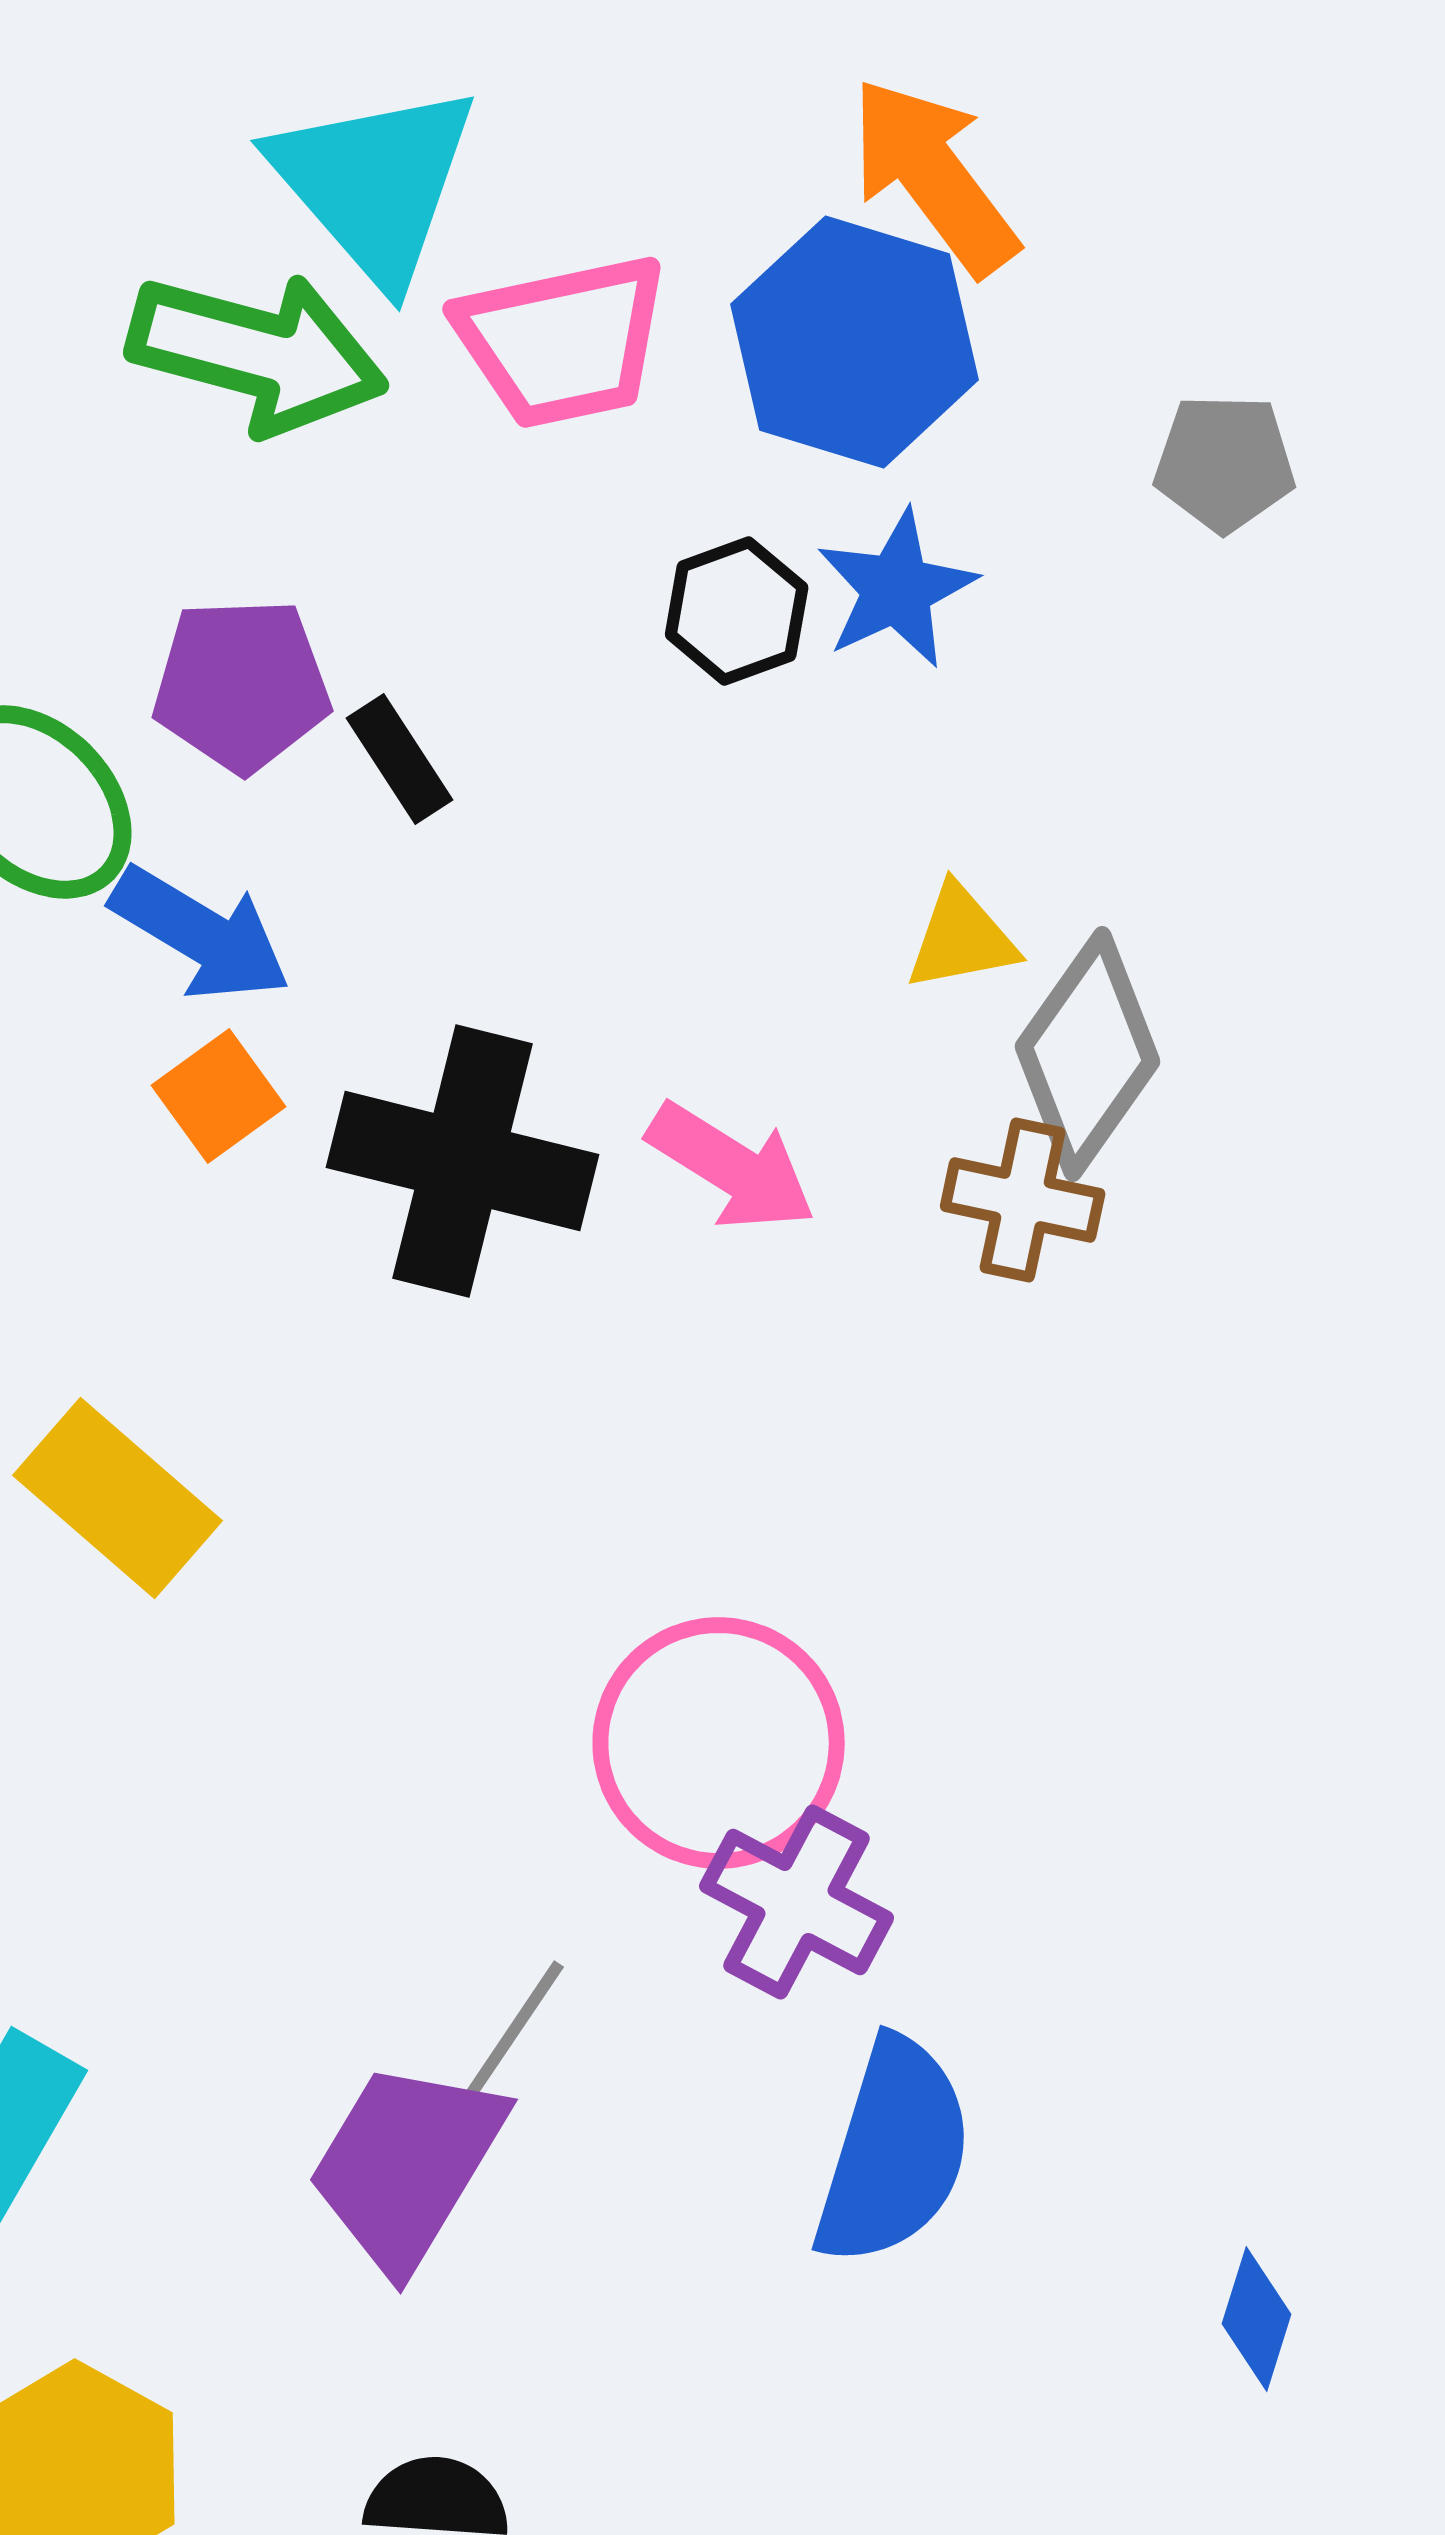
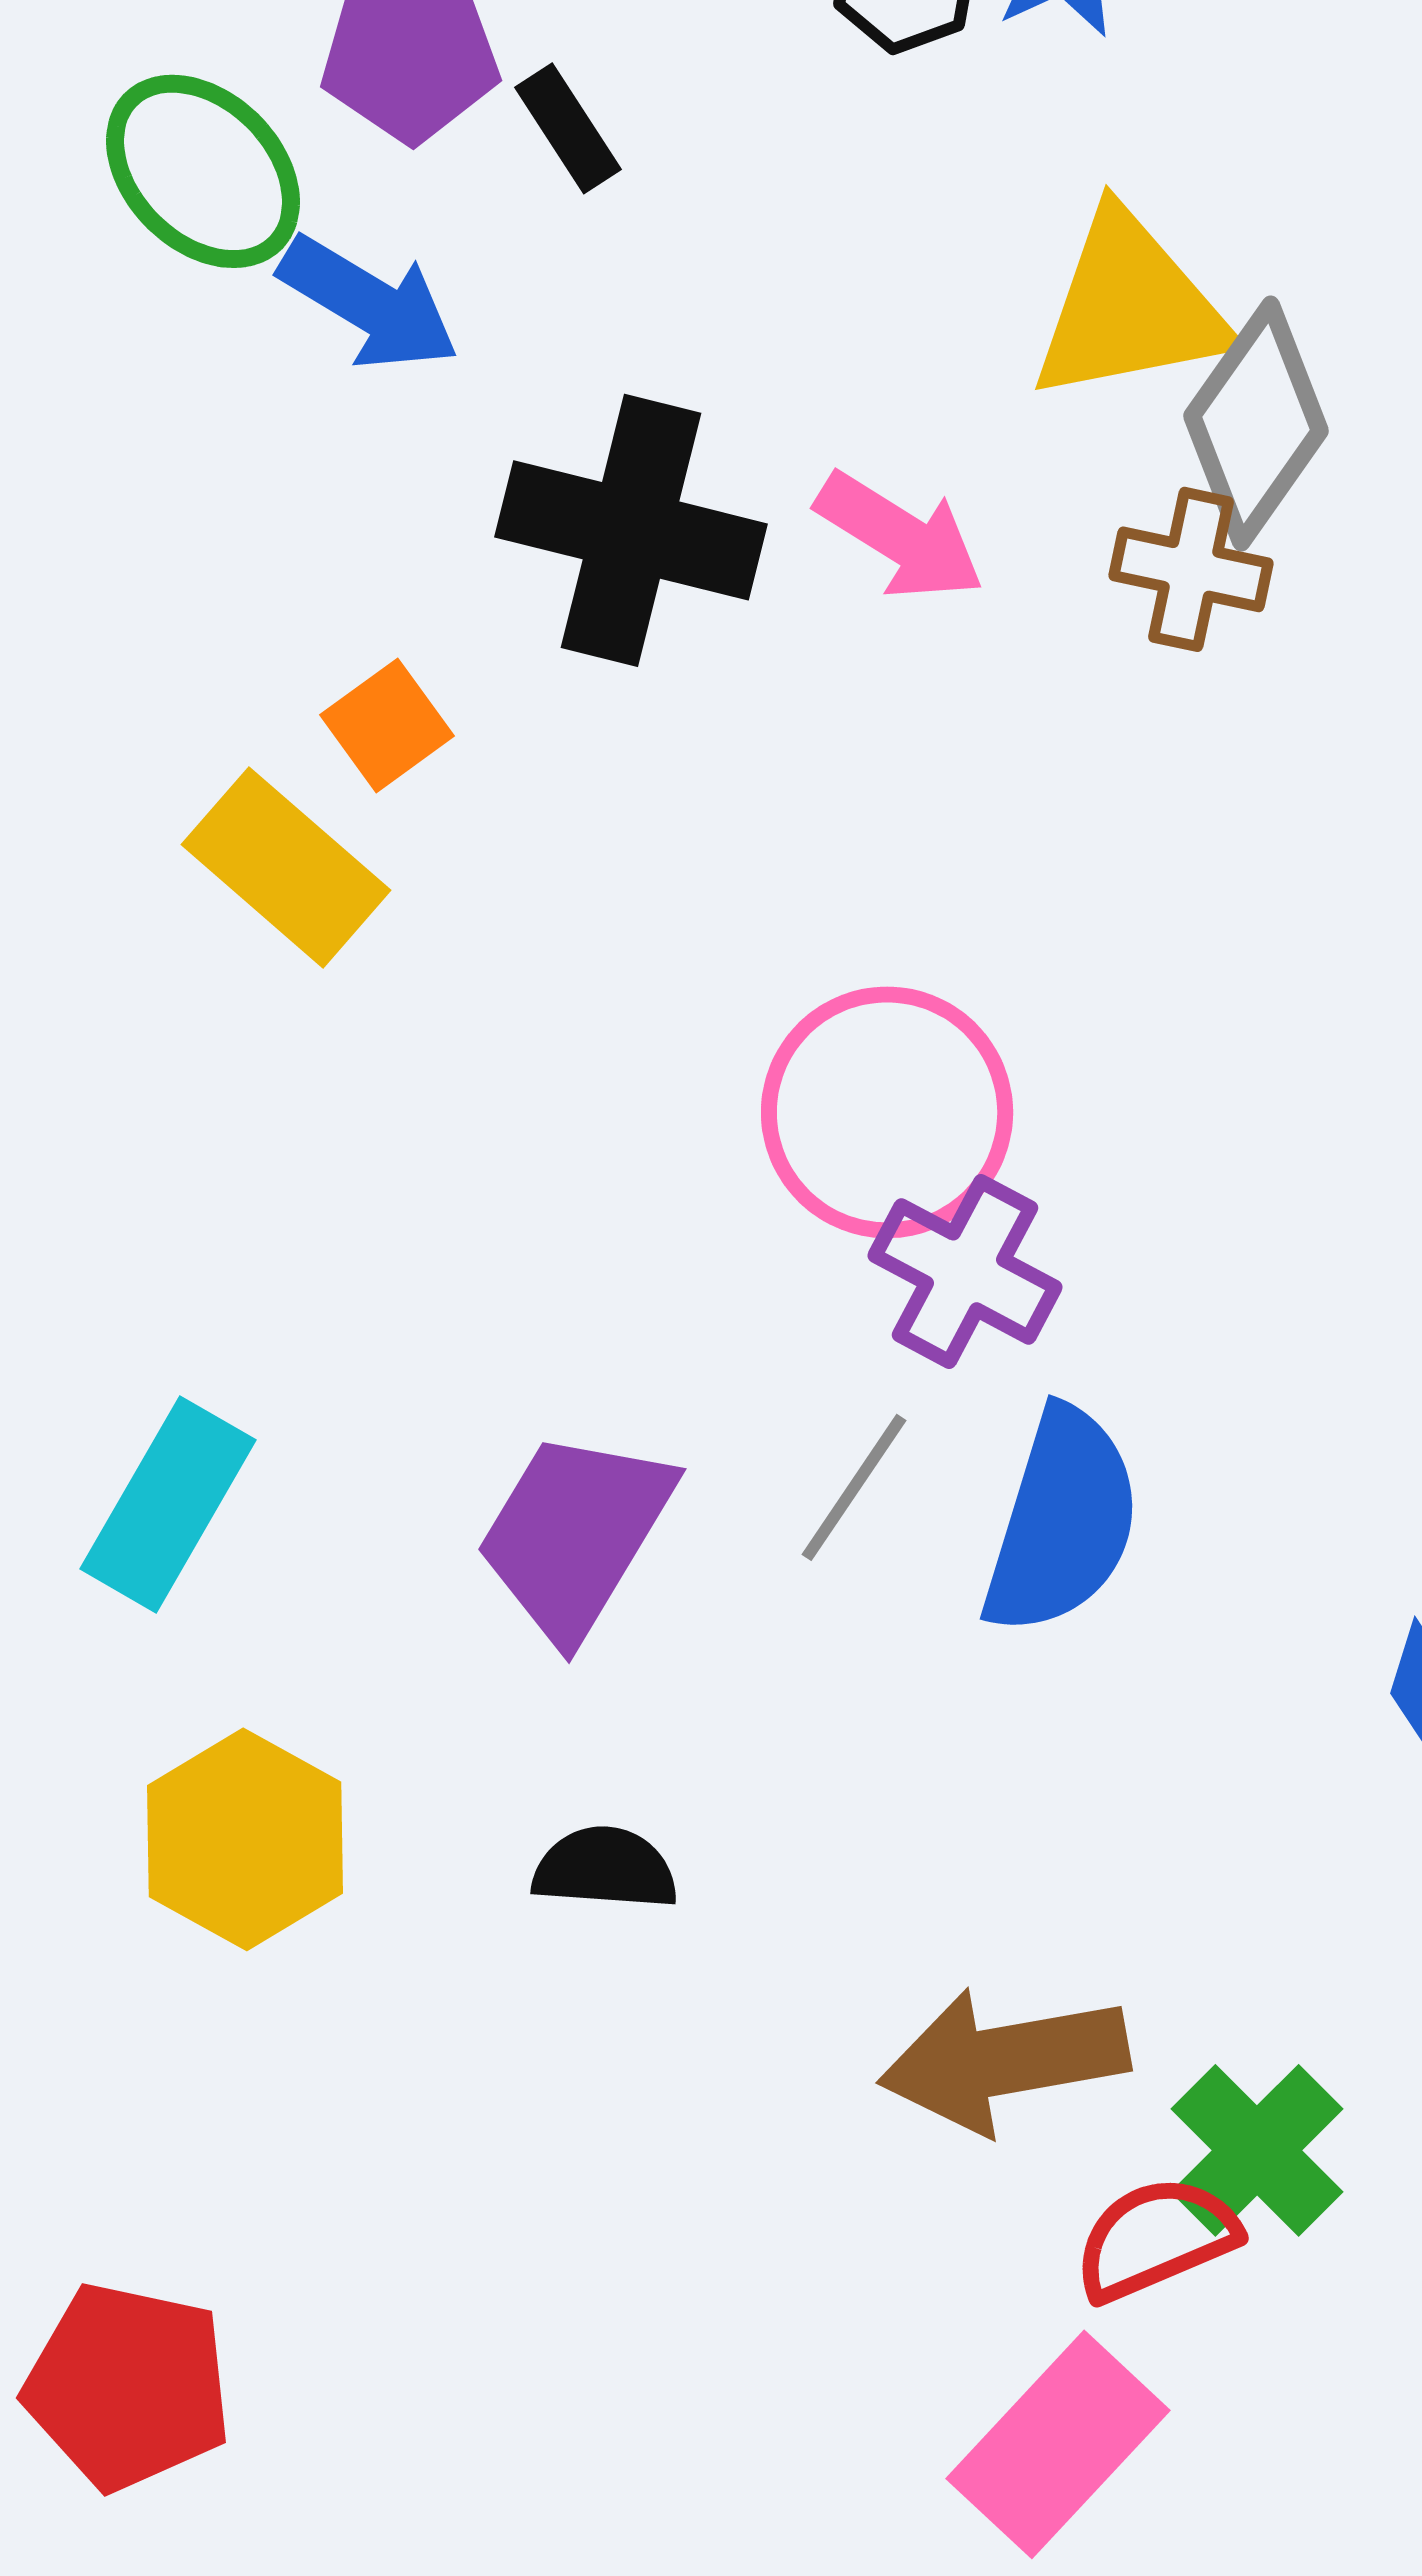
yellow triangle: (962, 938) -> (1130, 307), size x1.8
orange square: (219, 1096) -> (387, 725), moved
gray line: (512, 2034) -> (854, 1487), moved

